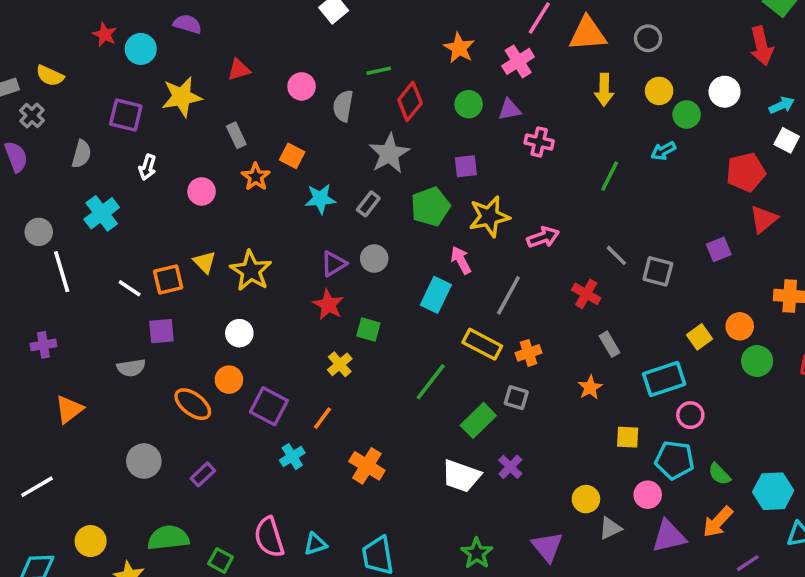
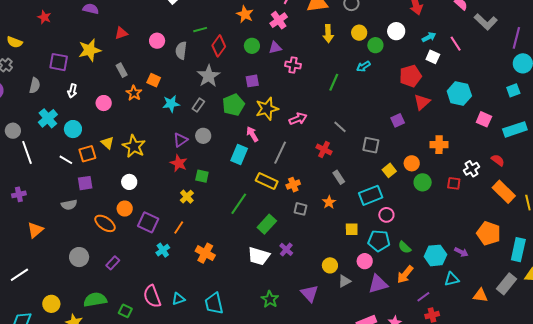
cyan circle: (141, 49) -> (73, 129), moved
gray square: (658, 271) -> (371, 145), moved
gray square: (516, 398) -> (301, 209), moved

